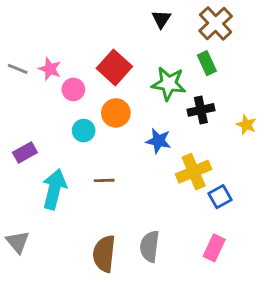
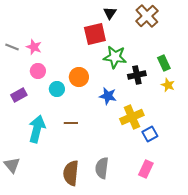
green rectangle: (207, 63) -> (164, 63), moved
red square: (114, 67) -> (95, 34), moved, turned 35
pink circle: (73, 89) -> (38, 71), moved
purple rectangle: (25, 153) -> (19, 95), moved

